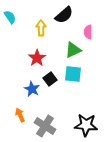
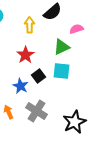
pink semicircle: (88, 32) -> (76, 29), turned 72
black star: (86, 125) -> (74, 122), turned -30
gray cross: (45, 126) -> (36, 111), moved

